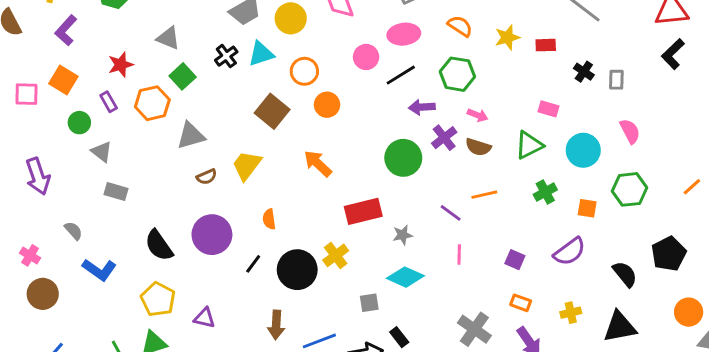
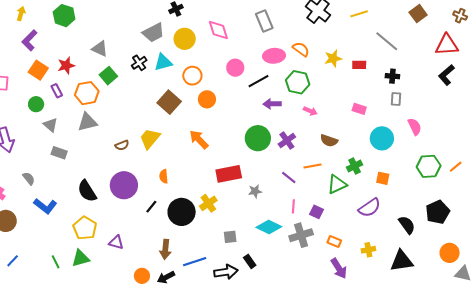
pink ellipse: (404, 34) -> (274, 56), moved
black cross: (584, 72) -> (392, 76), moved, turned -32
orange square: (63, 80) -> (38, 70), moved
gray rectangle: (616, 80) -> (396, 99), moved
gray triangle: (191, 136) -> (87, 122), moved
purple cross: (444, 138) -> (287, 141), moved
green triangle: (529, 145) -> (337, 184), moved
brown semicircle: (478, 147) -> (329, 141), moved
green hexagon: (629, 189) -> (429, 166), moved
purple square: (515, 260) -> (317, 212), moved
cyan diamond: (405, 277) -> (269, 227), moved
gray cross: (474, 329) -> (301, 235), moved, turned 35

